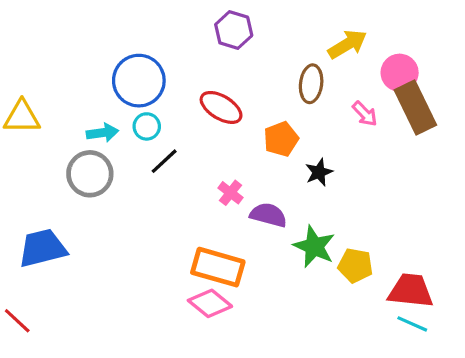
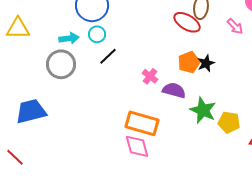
red ellipse: (221, 107) -> (187, 22), moved
orange pentagon: (281, 139) -> (189, 62), moved
pink diamond: (210, 303) -> (137, 146), turned 36

